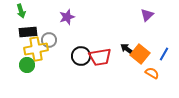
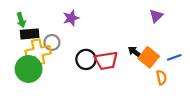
green arrow: (21, 11) -> (21, 20), moved
blue line: (164, 54) -> (174, 57), turned 40
green circle: (27, 65) -> (29, 69), size x1.6
orange semicircle: (152, 73) -> (161, 78), turned 48

